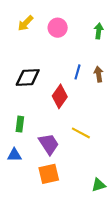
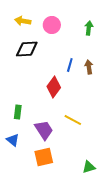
yellow arrow: (25, 23) -> (23, 21), turned 56
black diamond: (28, 78) -> (27, 49), moved
blue triangle: (14, 155) -> (13, 140), turned 40

